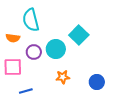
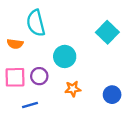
cyan square: (79, 35) -> (107, 32), moved
purple circle: (34, 52) -> (39, 76), moved

